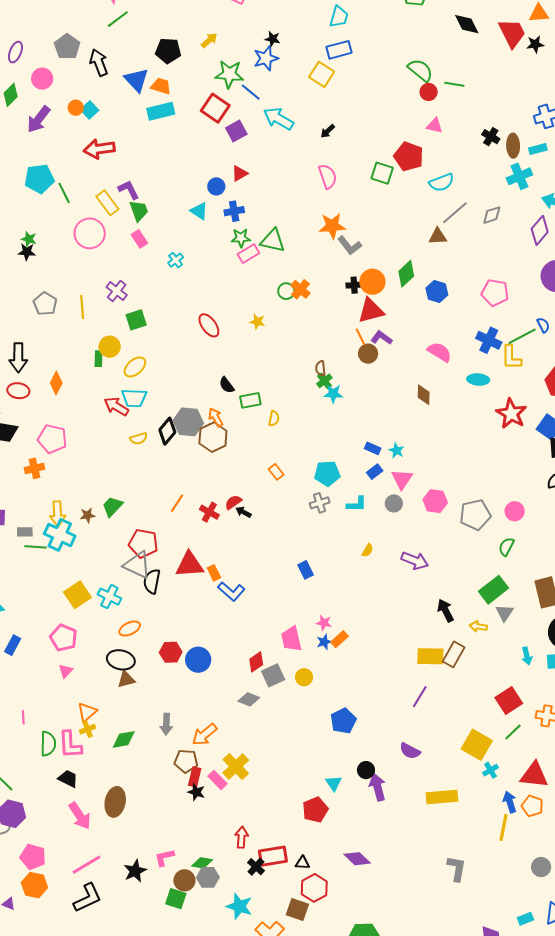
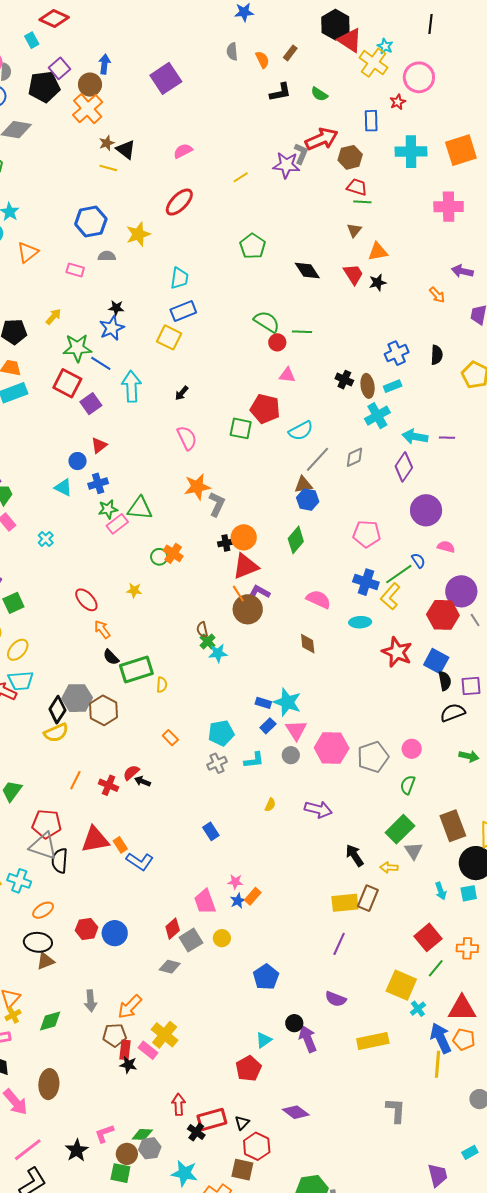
red trapezoid: (512, 33) -> (353, 274), size x0.7
cyan arrow: (279, 119) -> (131, 386), turned 64
gray L-shape: (350, 246) -> (217, 504), turned -110
green diamond: (406, 274) -> (296, 540), moved
blue hexagon: (437, 291) -> (308, 500), moved
brown circle: (368, 354) -> (248, 609), size x1.5
yellow L-shape: (511, 357) -> (390, 596), turned 48
green rectangle: (250, 400) -> (136, 669), size x1.5
orange arrow: (216, 417) -> (102, 629), moved
yellow semicircle: (139, 439) -> (56, 733), moved, size x1.4
cyan star: (397, 451) -> (287, 702), size x1.8
pink hexagon: (435, 501) -> (332, 748), size x1.4
cyan triangle: (334, 783) -> (264, 1040), turned 36
blue arrow: (510, 802) -> (441, 1038), size x1.4
black triangle: (303, 863) -> (242, 1123), turned -42

